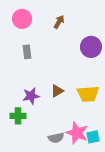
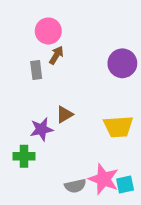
pink circle: (22, 19) -> (48, 31), moved
brown arrow: (59, 22) -> (56, 55), moved
brown triangle: (57, 91) -> (64, 114), moved

